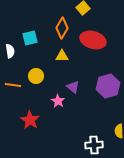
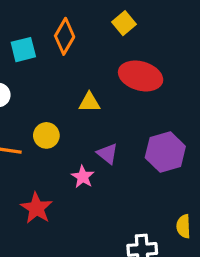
orange diamond: (62, 28) -> (65, 36), moved
cyan square: (30, 38) -> (23, 50), moved

